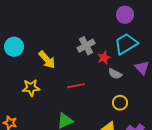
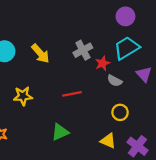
yellow arrow: (47, 60) -> (40, 53), moved

